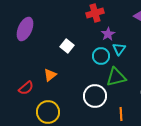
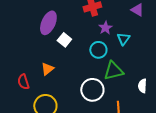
purple ellipse: (25, 29) -> (48, 23), moved
cyan triangle: (119, 49) -> (123, 39), moved
red semicircle: (26, 88) -> (23, 82), turned 112

